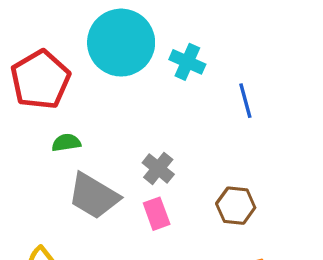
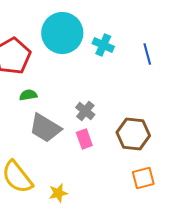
blue line: (245, 101) -> (147, 54), moved
brown hexagon: (236, 206) -> (133, 134), size x1.4

